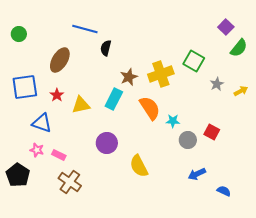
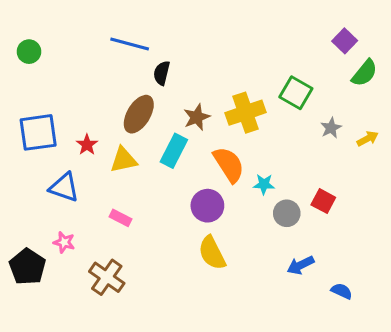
brown ellipse: (60, 60) -> (139, 114), moved
purple circle: (107, 143) -> (207, 206), moved
pink star: (37, 150) -> (64, 242), moved
pink rectangle: (59, 155) -> (120, 218), moved

